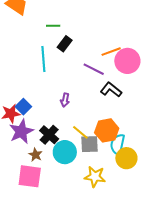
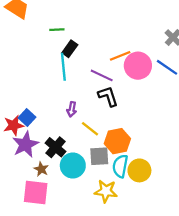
cyan line: (43, 59) -> (63, 67), moved
black L-shape: (111, 90) -> (108, 96), moved, turned 35
yellow line: (80, 132) -> (90, 129), moved
cyan semicircle: (118, 144) -> (120, 166), moved

